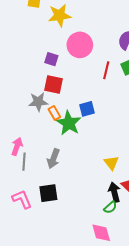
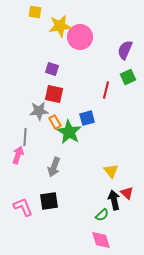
pink circle: (80, 45) -> (80, 37), moved
red line: (106, 70) -> (106, 90), moved
gray line: (24, 162) -> (25, 137), moved
green semicircle: (110, 207) -> (102, 215), moved

